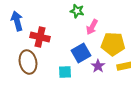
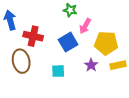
blue square: (81, 53) -> (68, 42), moved

